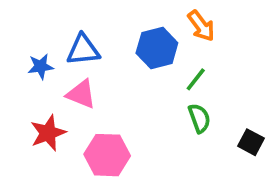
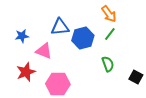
blue hexagon: (157, 48) -> (83, 38), moved
blue triangle: (83, 50) -> (60, 27), moved
green line: (196, 79) -> (110, 34), moved

